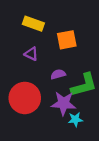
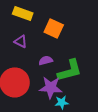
orange square: (67, 40) -> (54, 28), turned 36

